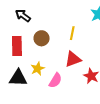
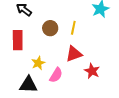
brown circle: (42, 38) -> (50, 28), moved
black triangle: (18, 78) -> (28, 85), moved

